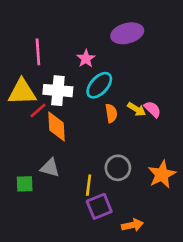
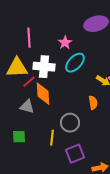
orange semicircle: (111, 113) -> (93, 103), moved
gray triangle: (50, 168) -> (27, 107), moved
gray circle: (118, 168) -> (70, 123), moved
yellow line: (89, 185) -> (52, 138), moved

